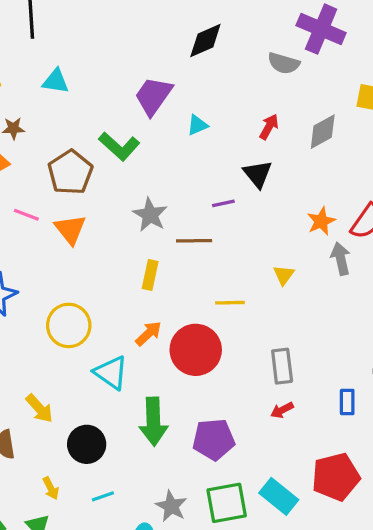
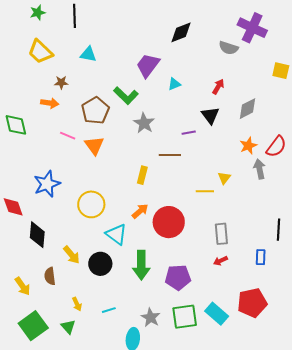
gray diamond: (323, 132) -> (248, 109), moved
gray star: (150, 215) -> (144, 123), moved
yellow line: (230, 303) -> (205, 191), moved
black circle: (87, 444) -> (100, 264), moved

